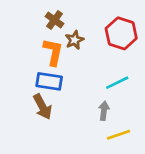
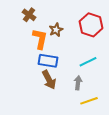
brown cross: (54, 20) -> (29, 15), moved
blue rectangle: (49, 81) -> (48, 61), moved
brown arrow: (42, 107) -> (49, 80), moved

